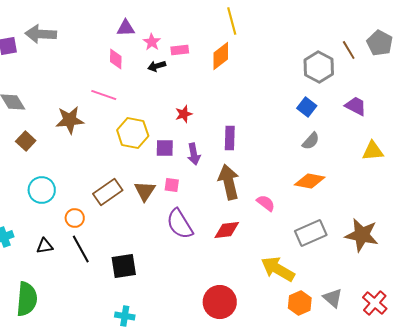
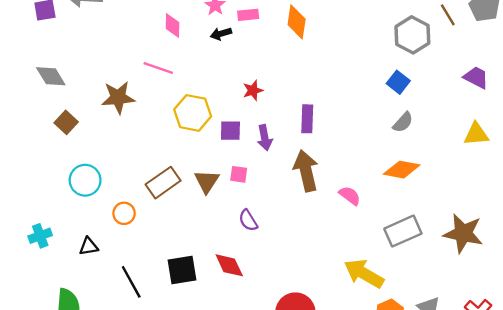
orange diamond: (221, 56) -> (297, 22), turned -44
purple trapezoid: (356, 106) -> (476, 77), moved
purple semicircle: (180, 224) -> (248, 220), size x0.6
red diamond: (227, 230) -> (229, 265), moved, turned 72
black line: (81, 249) -> (131, 282), moved

